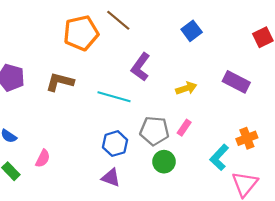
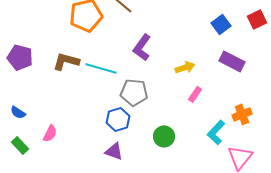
blue square: (192, 31) -> (221, 24), moved
cyan line: (114, 97) -> (101, 68), moved
pink rectangle: (184, 128) -> (195, 94), moved
gray pentagon: (154, 131) -> (134, 92), moved

